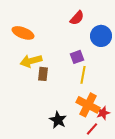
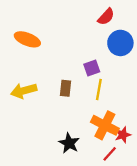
red semicircle: (77, 18) -> (106, 17), moved
yellow arrow: (31, 61) -> (24, 91), moved
brown rectangle: (43, 74) -> (66, 88), moved

